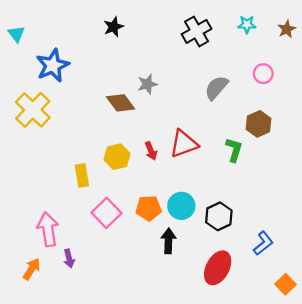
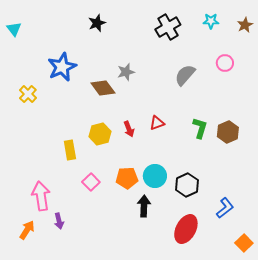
blue star: (53, 65) -> (62, 67), moved
yellow cross: (33, 110) -> (28, 94), size x0.6
brown hexagon: (259, 124) -> (228, 132), moved
red triangle: (184, 144) -> (157, 123), size x0.6
pink square: (106, 213) -> (91, 182), size x0.7

